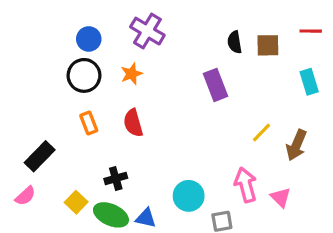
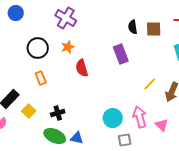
purple cross: (147, 31) -> (66, 18), moved
blue circle: (89, 39) -> (16, 13), moved
red semicircle: (133, 123) -> (82, 68), moved
cyan circle: (189, 196) -> (113, 118), moved
yellow square: (76, 202) -> (29, 111), moved

